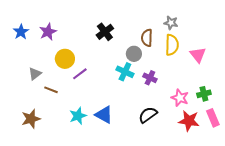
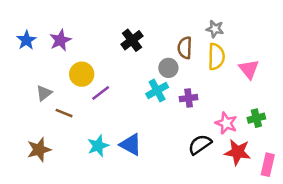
cyan cross: (125, 72) -> (157, 90), turned 36
purple cross: (150, 78) -> (189, 98), turned -32
black semicircle: (148, 115) -> (200, 145), moved
pink rectangle: (213, 118) -> (268, 165), moved, turned 36

